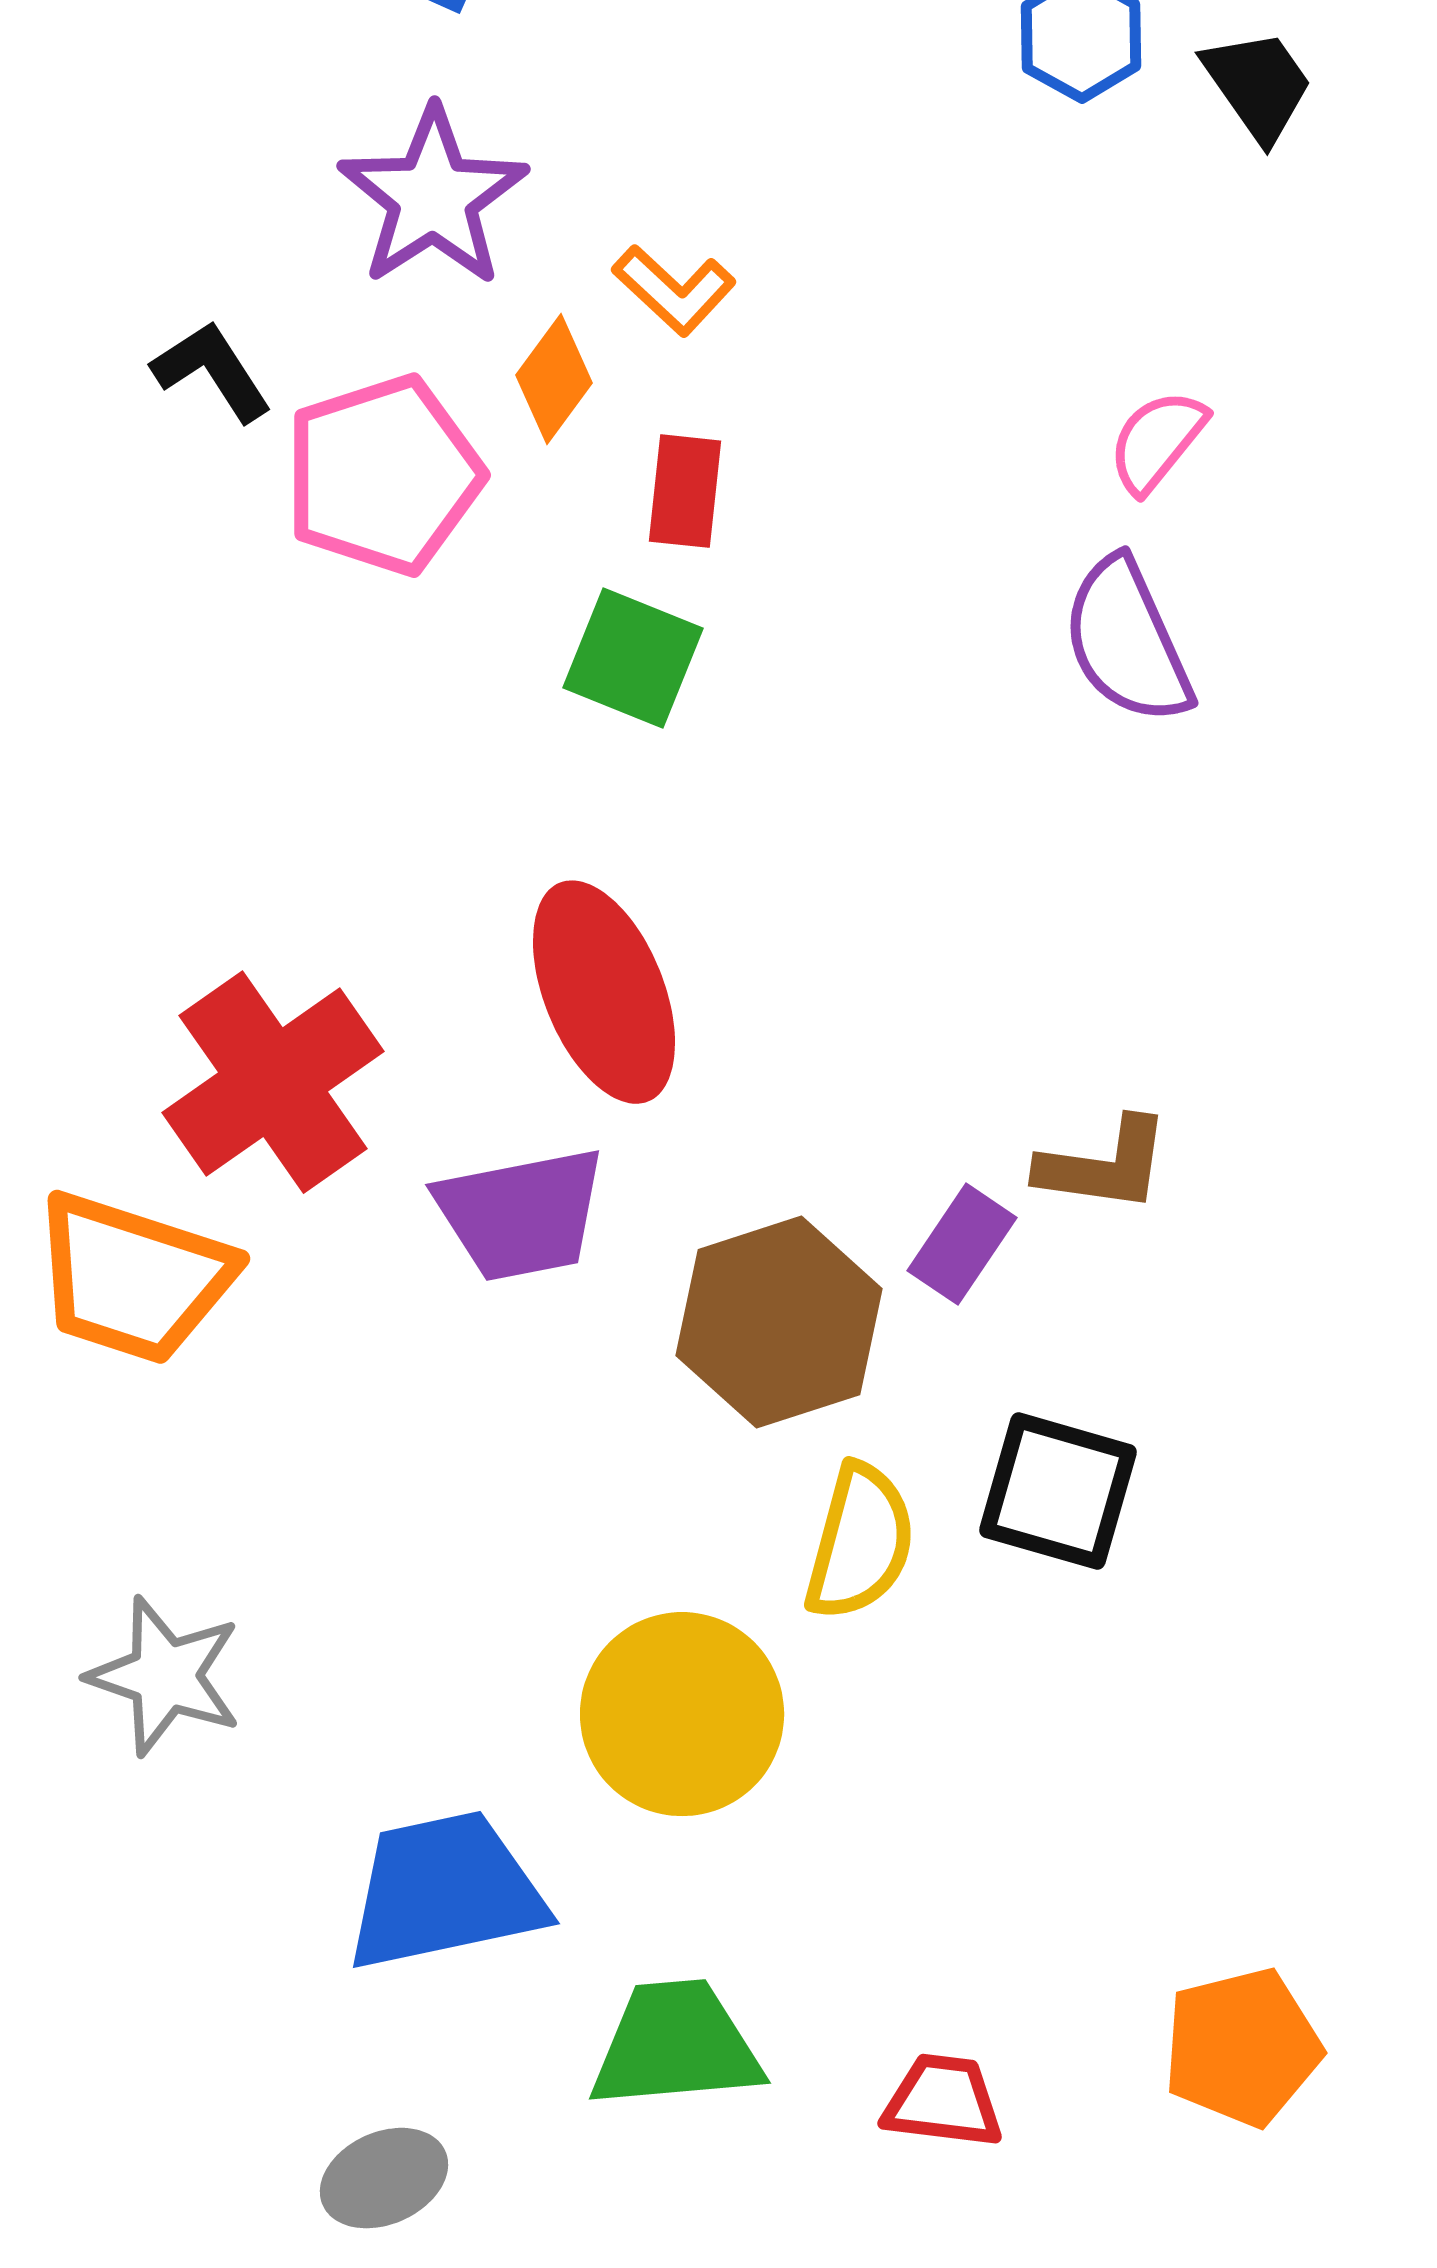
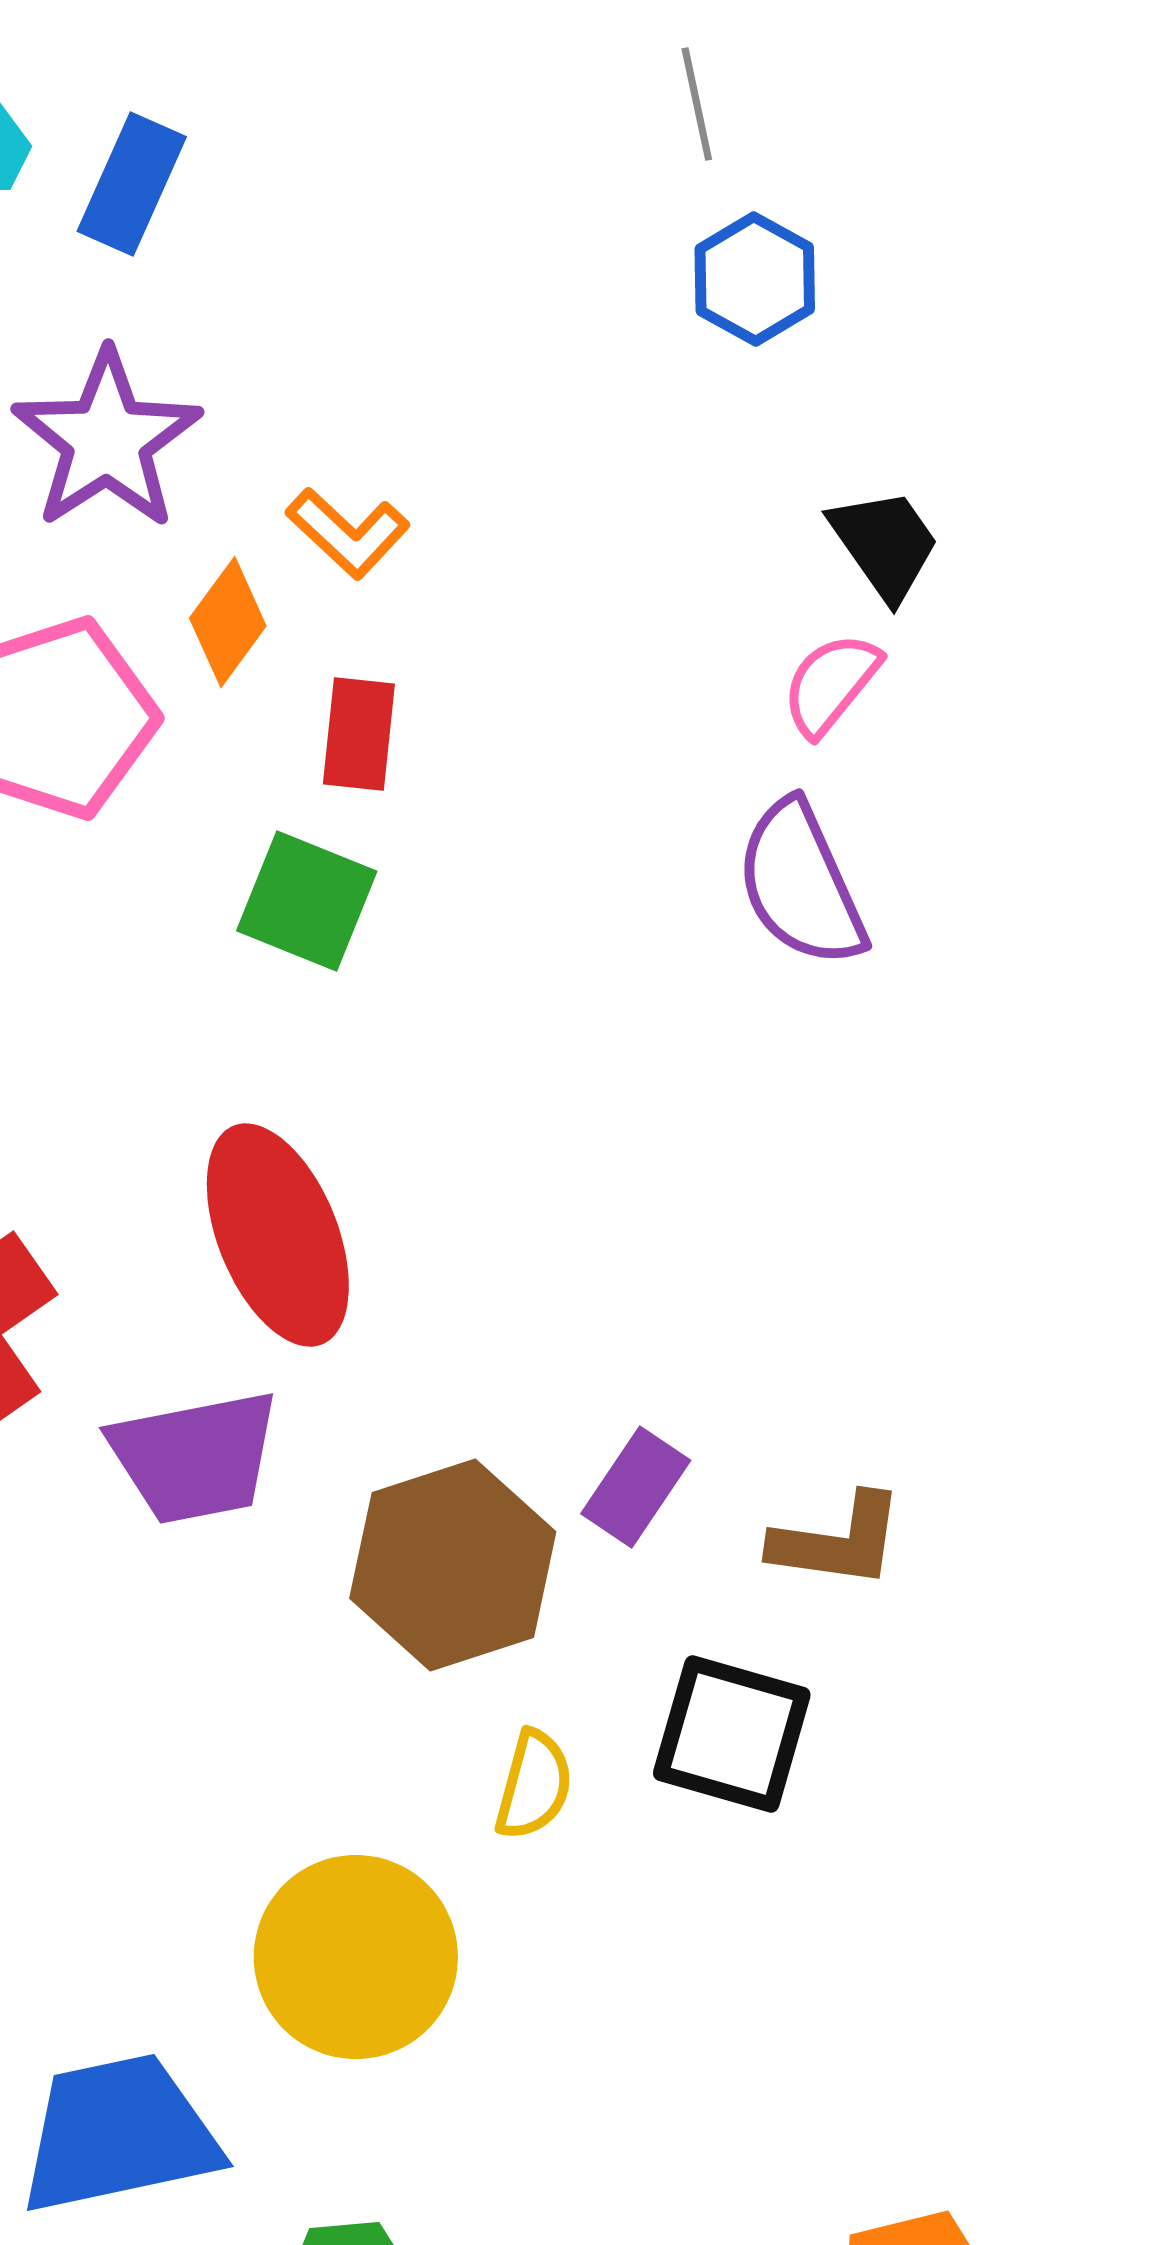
black trapezoid: (1258, 85) -> (885, 544), moved
brown L-shape: (1104, 1165) -> (838, 1541), moved
yellow semicircle: (860, 1542) -> (534, 1785), size x0.7

